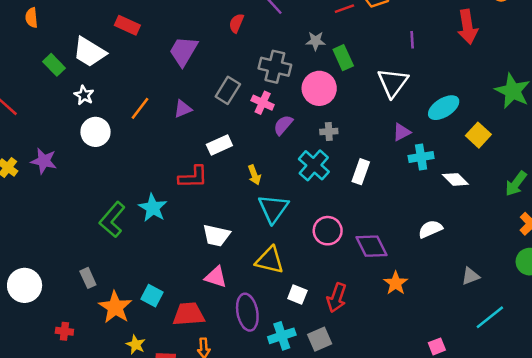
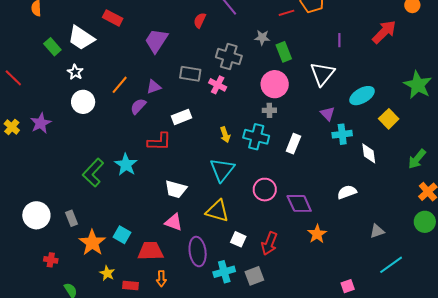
red arrow: (467, 27) -> (384, 32), turned -128
pink circle: (319, 88) -> (275, 84), moved
gray rectangle: (228, 90) -> (190, 74), turned 65
purple semicircle: (283, 125) -> (138, 106), moved
purple triangle: (402, 132) -> (328, 114), turned -49
purple star: (44, 161) -> (41, 123), turned 30
cyan cross: (314, 165) -> (256, 137), turned -30
yellow arrow: (254, 175) -> (225, 135), moved
white diamond: (455, 179) -> (369, 153), turned 35
white circle: (25, 285) -> (36, 215), moved

